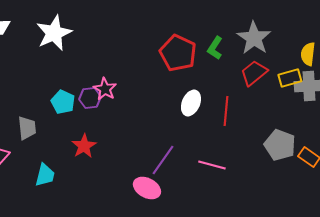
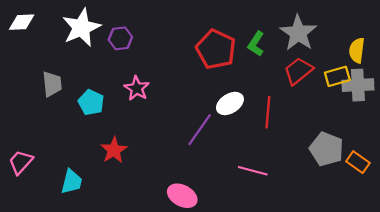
purple hexagon: (90, 98) -> (120, 38), moved
white ellipse: (191, 103) -> (230, 104), turned 35
gray trapezoid: (27, 128) -> (52, 84), moved
purple line: (163, 160) -> (200, 130), moved

